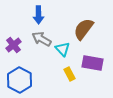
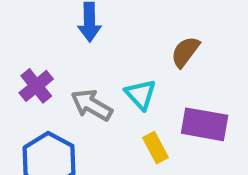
brown semicircle: (84, 29) -> (185, 52), size x0.7
gray arrow: (42, 39) -> (92, 105), moved

